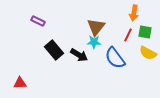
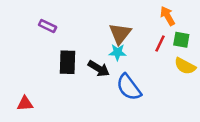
orange arrow: (134, 13) -> (168, 16), turned 140
black rectangle: (54, 50) -> (67, 62), turned 42
blue semicircle: (115, 58) -> (129, 87), moved

